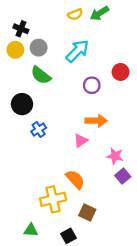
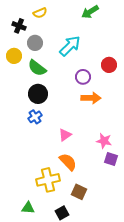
yellow semicircle: (75, 14) -> (40, 13), moved
yellow circle: (15, 50) -> (14, 56), moved
black circle: (22, 104) -> (38, 94), moved
orange arrow: (96, 121) -> (91, 98), moved
pink triangle: (81, 141) -> (65, 135), moved
purple square: (123, 176) -> (111, 159), turned -32

